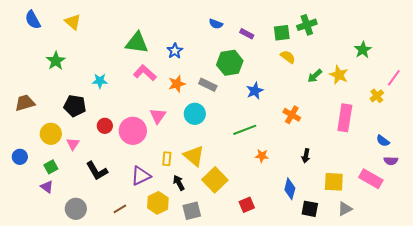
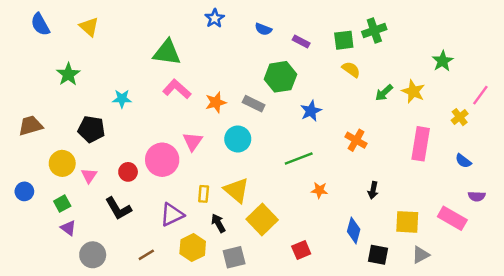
blue star: (175, 51) -> (215, 18), moved
red circle: (105, 126) -> (128, 172), moved
blue semicircle: (383, 141) -> (463, 161), moved
purple triangle: (47, 187) -> (68, 228), moved

